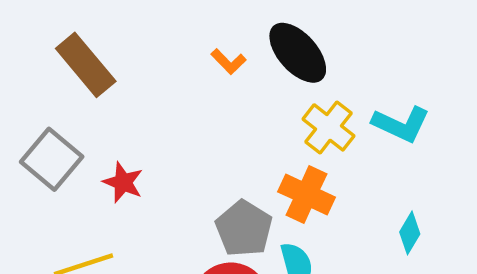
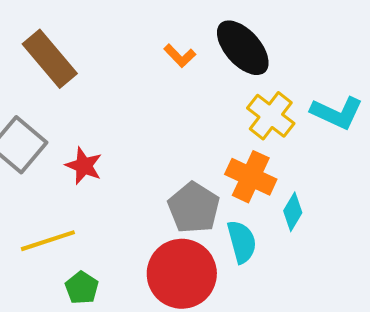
cyan diamond: (410, 233) -> (293, 212), moved

